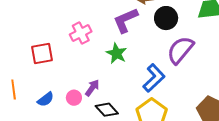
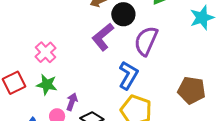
purple L-shape: (125, 20) -> (103, 37), moved
green star: (117, 53) -> (47, 85), moved

